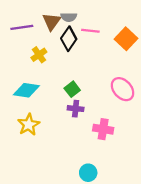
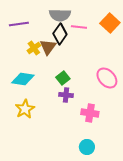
gray semicircle: (69, 17) -> (60, 15), size x1.5
brown triangle: (52, 22) -> (48, 47), moved
orange square: (126, 39) -> (110, 23), moved
cyan circle: (88, 173) -> (87, 147), moved

